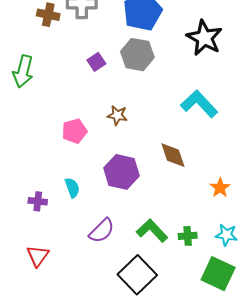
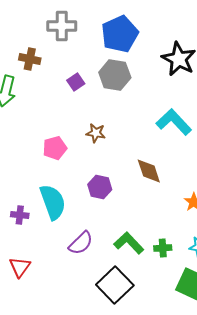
brown cross: (48, 15) -> (30, 59), moved
purple hexagon: (122, 172) -> (100, 187), size x0.7
cyan semicircle: (72, 188) -> (53, 202), size x1.8

